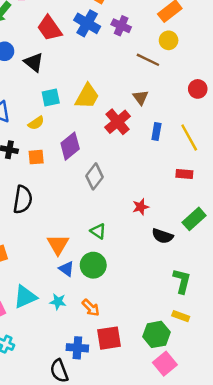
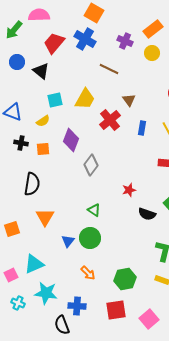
purple cross: (121, 26) -> (125, 41), moved
red trapezoid: (49, 28) -> (54, 43), turned 75
brown line: (148, 60) -> (109, 69), moved
purple diamond: (70, 146) -> (71, 140), turned -30
orange triangle: (58, 244) -> (45, 217), moved
blue triangle: (66, 269) -> (68, 241), turned 32
cyan star: (58, 302) -> (46, 293), moved, size x1.6
green hexagon: (156, 334) -> (125, 279), moved
red square: (109, 338) -> (116, 310), moved

